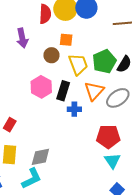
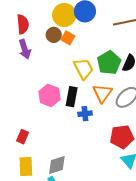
red semicircle: (45, 14) -> (23, 24), moved
orange square: (66, 40) -> (68, 38), moved, turned 32
brown circle: (51, 55) -> (54, 35), moved

